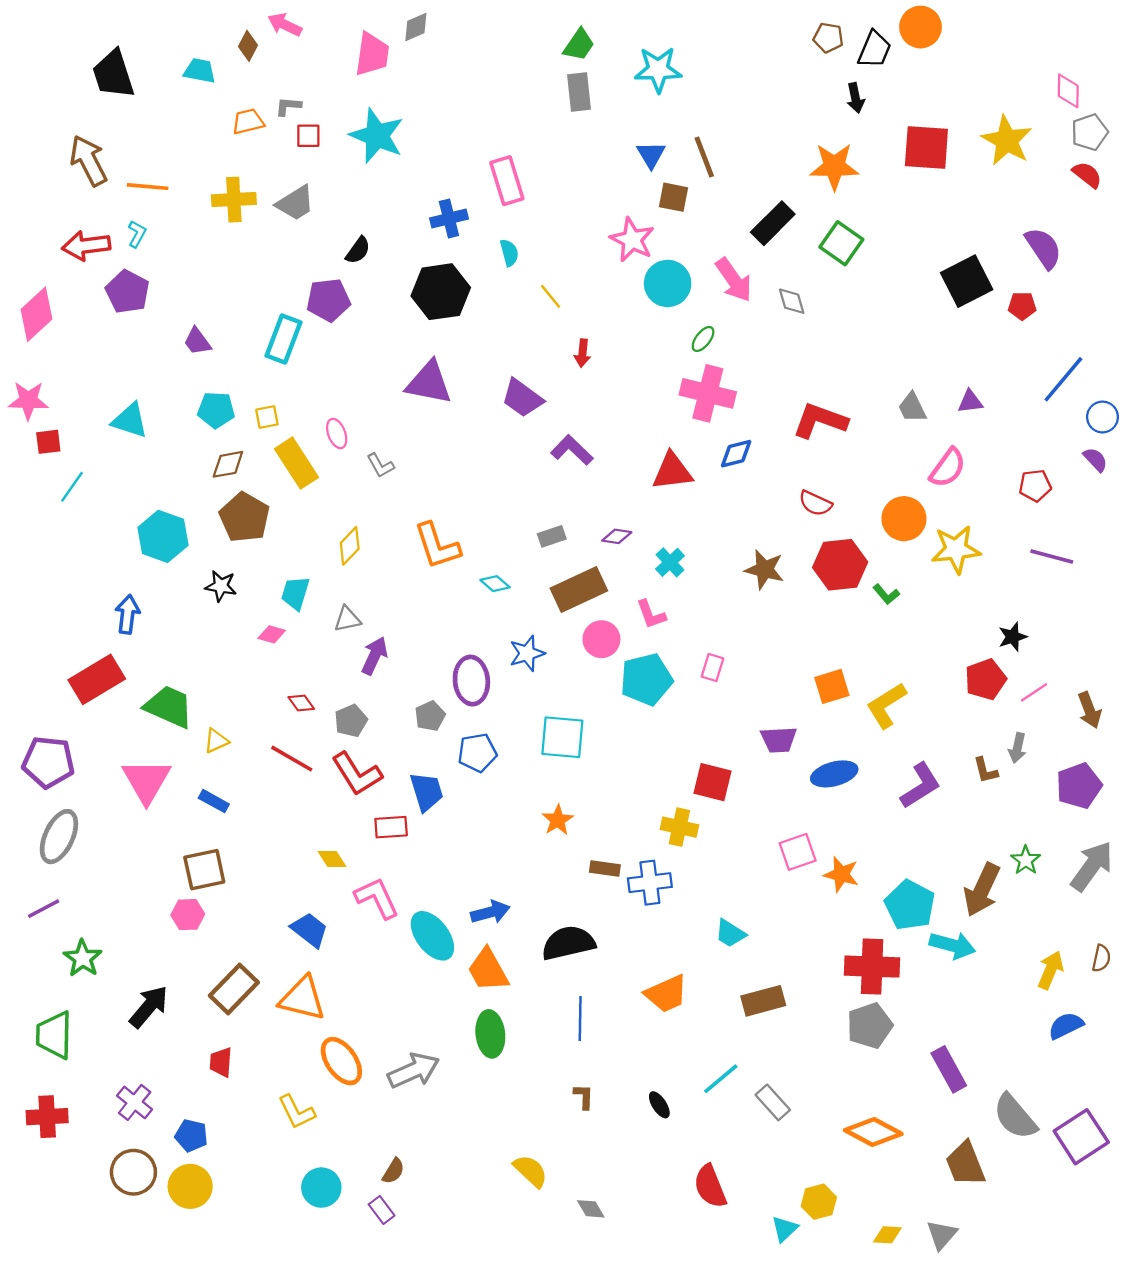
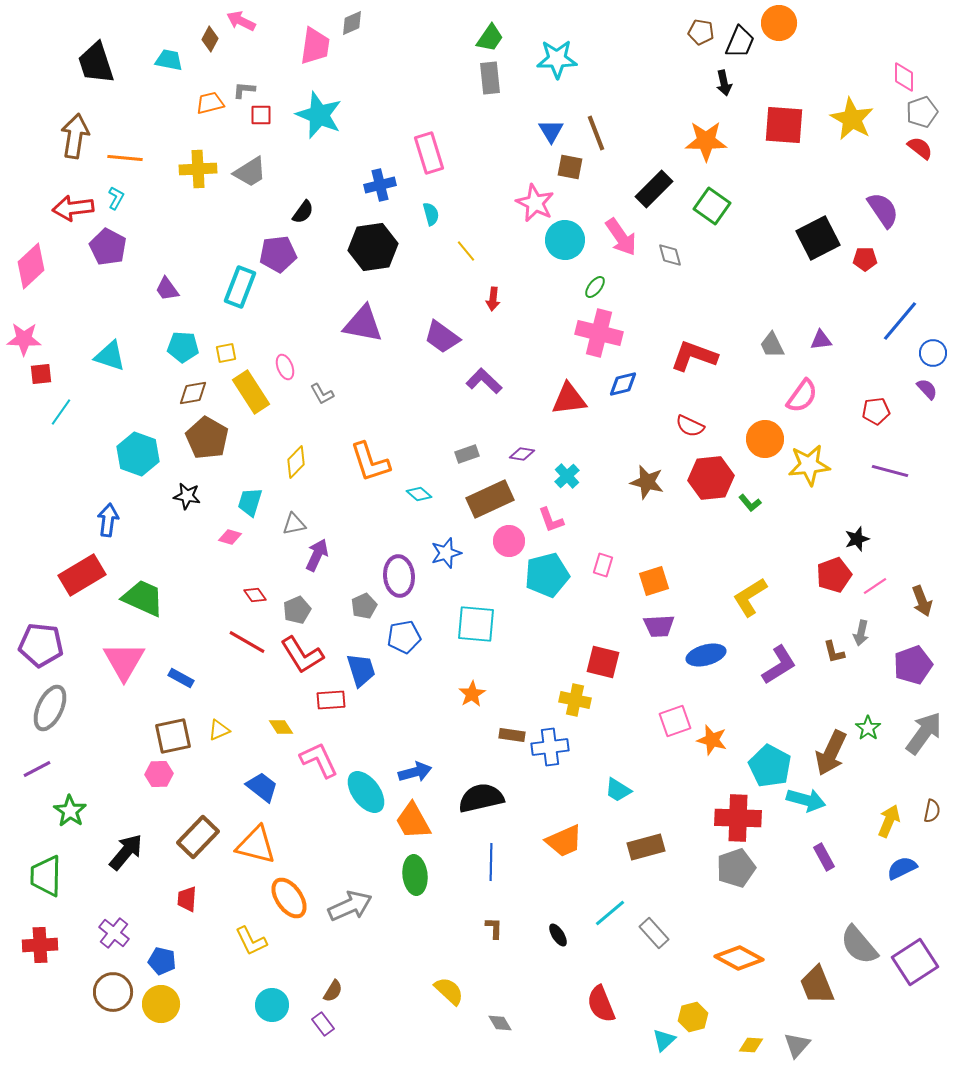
brown arrow: (89, 161) -> (75, 136), turned 36
orange square: (832, 686) -> (654, 581), moved
yellow triangle: (216, 741) -> (219, 730), moved
purple rectangle: (949, 1069) -> (824, 857), moved, size x0.7

